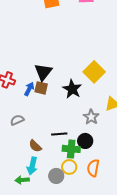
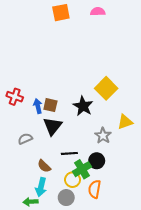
black triangle: (43, 72) -> (53, 126), moved
blue arrow: (29, 89) -> (38, 106), turned -40
green cross: (71, 149) -> (82, 169), turned -36
yellow circle: (69, 167) -> (73, 180), moved
orange semicircle: (93, 168) -> (95, 189), moved

